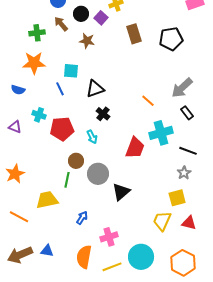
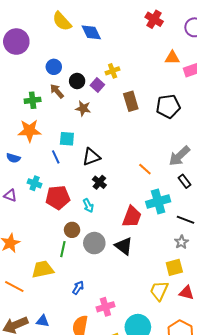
black triangle: (121, 192) -> (124, 246), moved, turned -42

